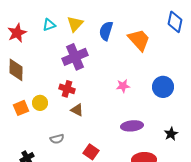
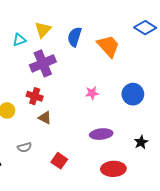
blue diamond: (175, 22) -> (145, 28), turned -70
cyan triangle: (49, 25) -> (19, 40), moved

